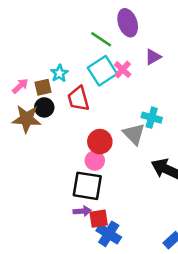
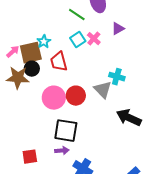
cyan square: (102, 71) -> (78, 40), size x0.7
brown square: (43, 87) -> (31, 53), size x1.6
pink circle: (95, 161) -> (54, 98), moved, size x1.5
red square: (99, 219) -> (30, 157), moved

